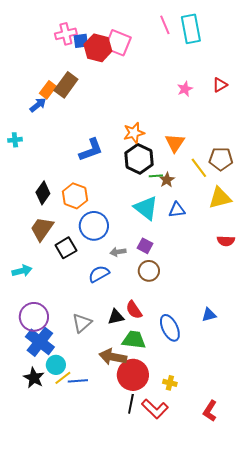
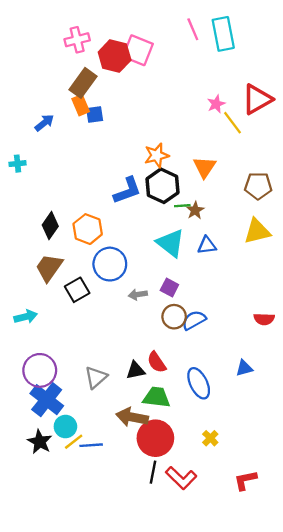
blue square: (81, 41) -> (95, 115), moved
brown rectangle: (66, 85) -> (83, 83), moved
red triangle: (220, 85) -> (257, 99), size x1.8
orange rectangle: (48, 90) -> (81, 105), moved, turned -60
blue L-shape: (91, 150) -> (127, 190), moved
yellow line: (199, 168) -> (233, 123), moved
red semicircle: (226, 241) -> (264, 319), moved
blue semicircle: (99, 274) -> (194, 320), moved
yellow cross: (170, 383) -> (210, 438), moved, turned 32
red L-shape: (210, 411) -> (245, 480), turned 45

